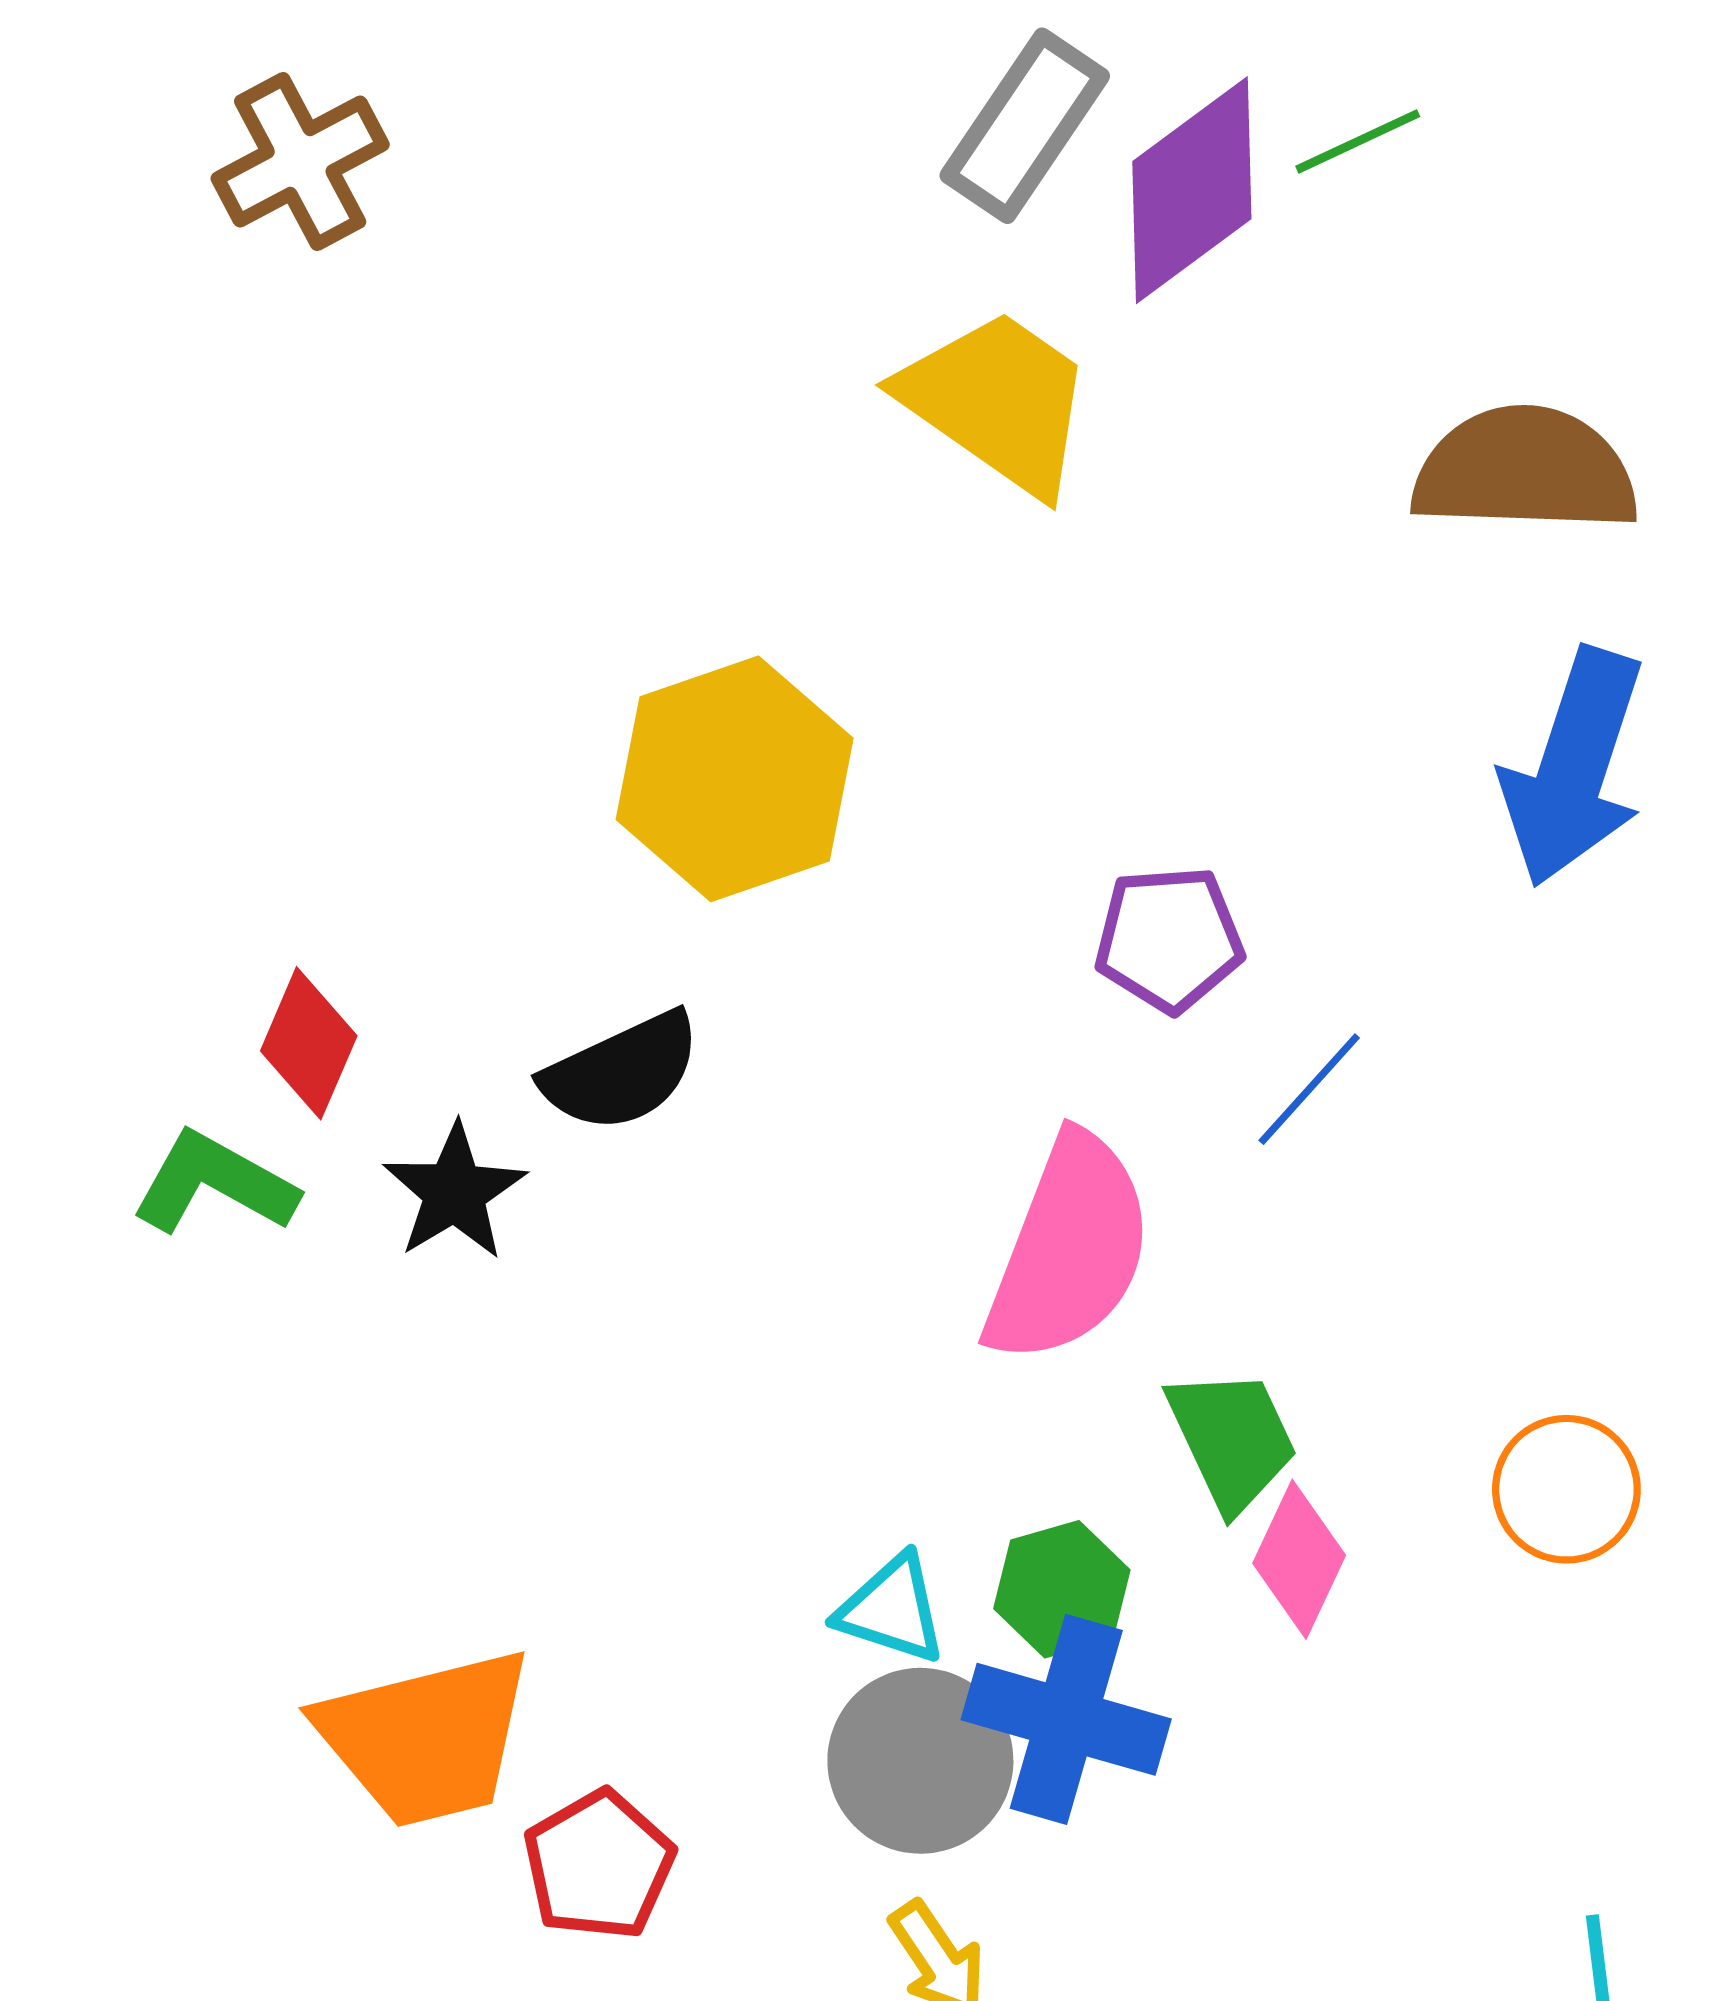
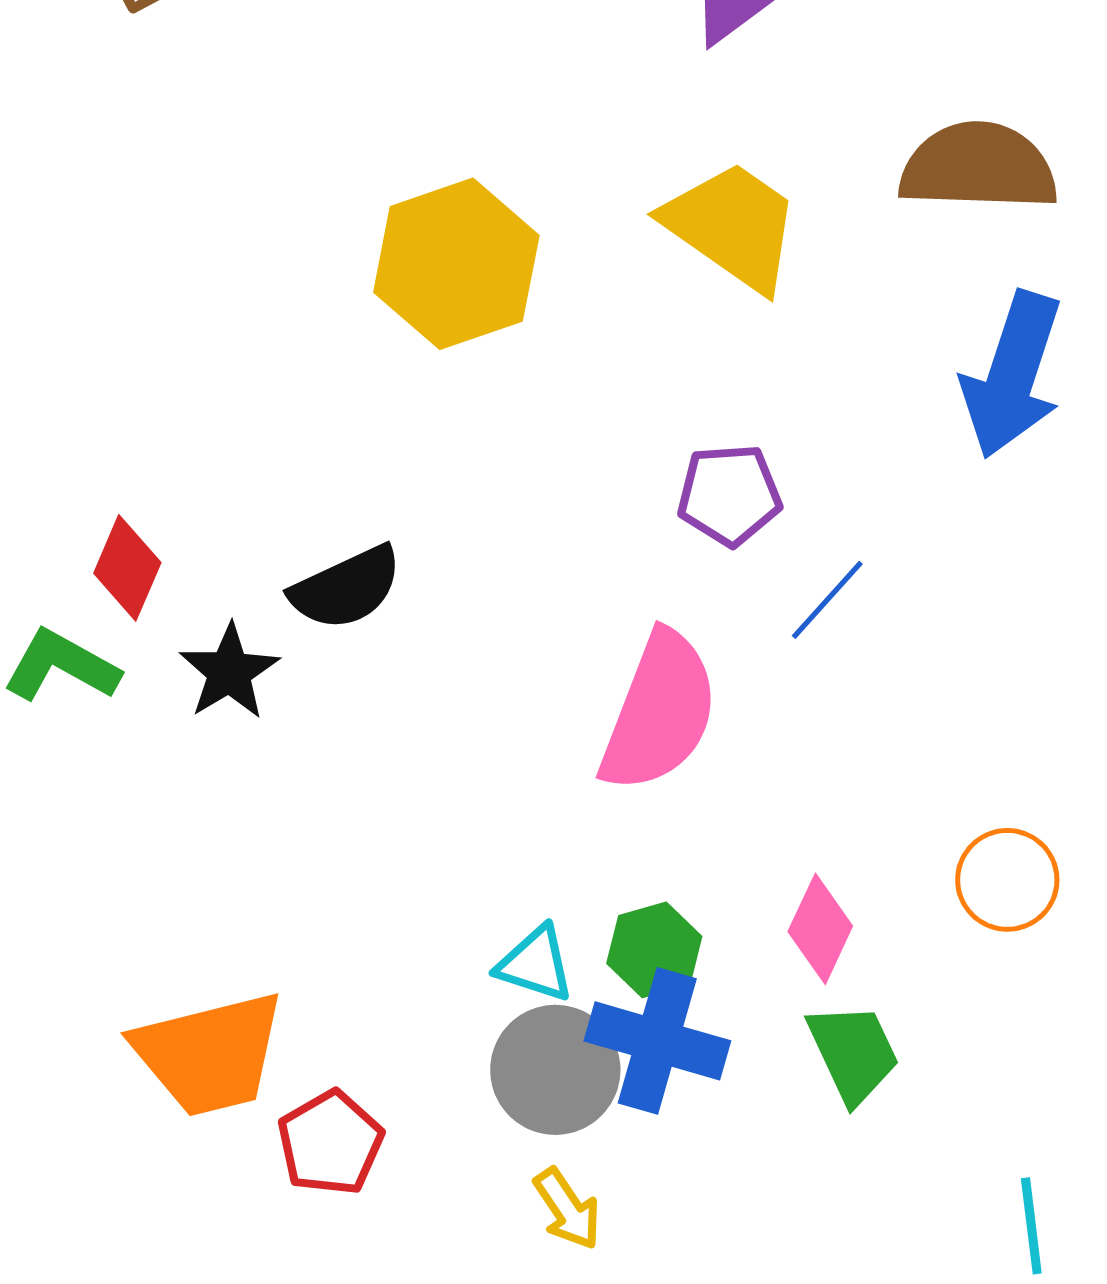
yellow trapezoid: (998, 402) -> (732, 226), moved
yellow hexagon: (735, 779) -> (456, 264), moved
green trapezoid: (1232, 1439) -> (853, 1053), moved

